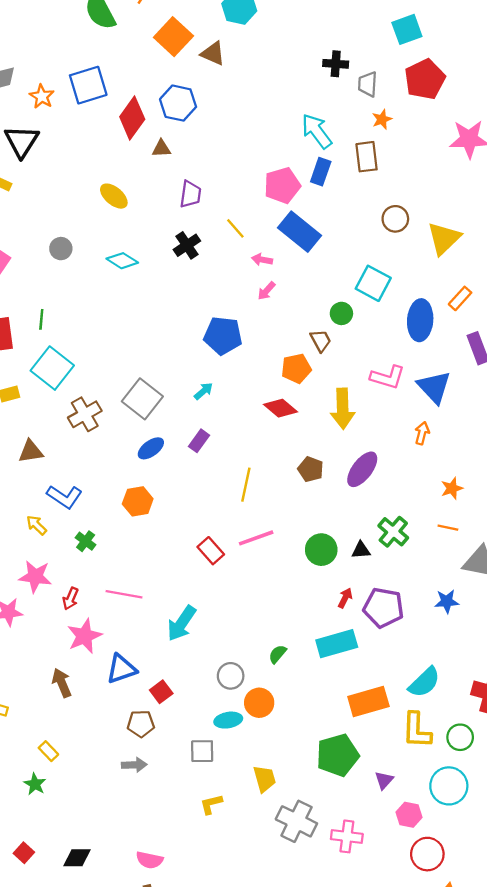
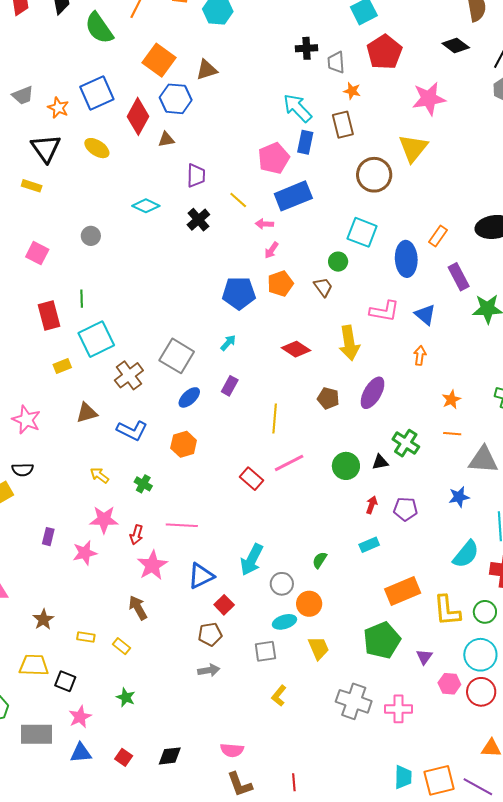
orange square: (173, 37) -> (159, 60), moved
brown triangle: (213, 53) -> (207, 70), moved, turned -35
orange star: (382, 119) -> (352, 91), turned -30
yellow ellipse: (114, 196) -> (97, 148), moved
brown circle: (395, 219) -> (374, 175), size x1.5
blue rectangle: (299, 232) -> (293, 196), turned -54
yellow triangle: (444, 238) -> (413, 148), moved
cyan diamond: (122, 261) -> (146, 206), moved
cyan square: (52, 368) -> (96, 339), turned 33
orange pentagon: (296, 368) -> (280, 284), moved
blue triangle: (434, 387) -> (425, 315), size x0.7
blue L-shape: (65, 497) -> (132, 430), moved
purple pentagon: (383, 608) -> (405, 509), size x0.7
cyan arrow: (182, 623) -> (252, 560), moved
cyan rectangle: (337, 644) -> (369, 545), size x0.6
blue triangle: (121, 669) -> (201, 576), moved
cyan semicircle: (424, 682) -> (466, 554), moved
yellow rectangle: (48, 751) -> (122, 646), moved
yellow trapezoid: (265, 779) -> (319, 648), moved
yellow L-shape: (211, 804) -> (279, 696), turned -30
red circle: (427, 854) -> (481, 692), moved

